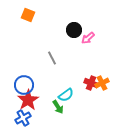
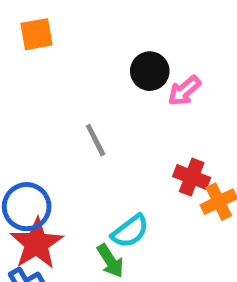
orange square: (28, 15) -> (36, 34), turned -32
red cross: (91, 83) -> (192, 177), moved

